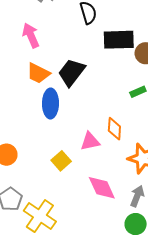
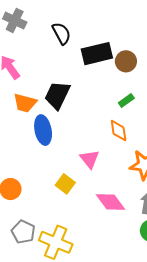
orange diamond: (114, 129) -> (119, 131), moved
pink triangle: (90, 141) -> (90, 159), turned -45

